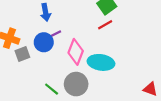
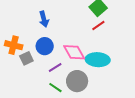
purple line: (54, 35) -> (55, 67), moved
pink diamond: (76, 52) -> (74, 52), turned -45

